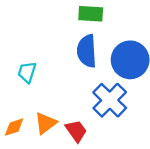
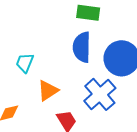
orange triangle: (46, 123) -> (48, 91), moved

